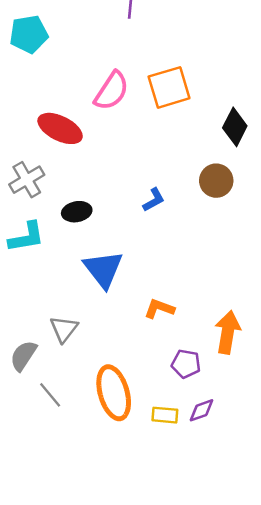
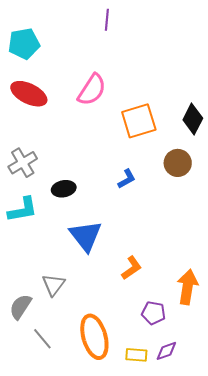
orange square: (169, 87) -> (139, 121), moved
red ellipse: (60, 128) -> (29, 94), moved
orange L-shape: (159, 309) -> (132, 268), turned 125

